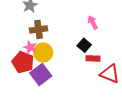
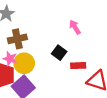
black square: (84, 45) -> (59, 53), moved

